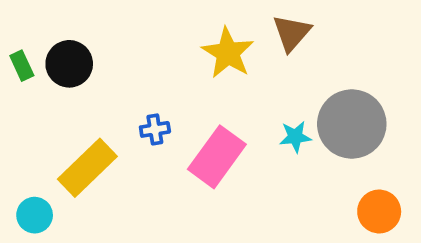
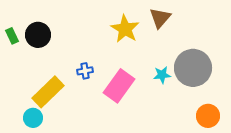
cyan circle: (35, 215) -> (33, 118), moved

